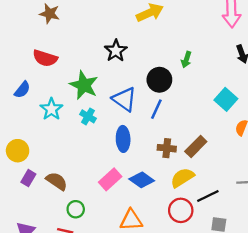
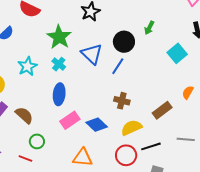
cyan square: (226, 99) -> (177, 53), moved
cyan star: (51, 109) -> (27, 66), moved
blue ellipse: (123, 139) -> (59, 94), moved
brown rectangle: (196, 147) -> (162, 110), moved

